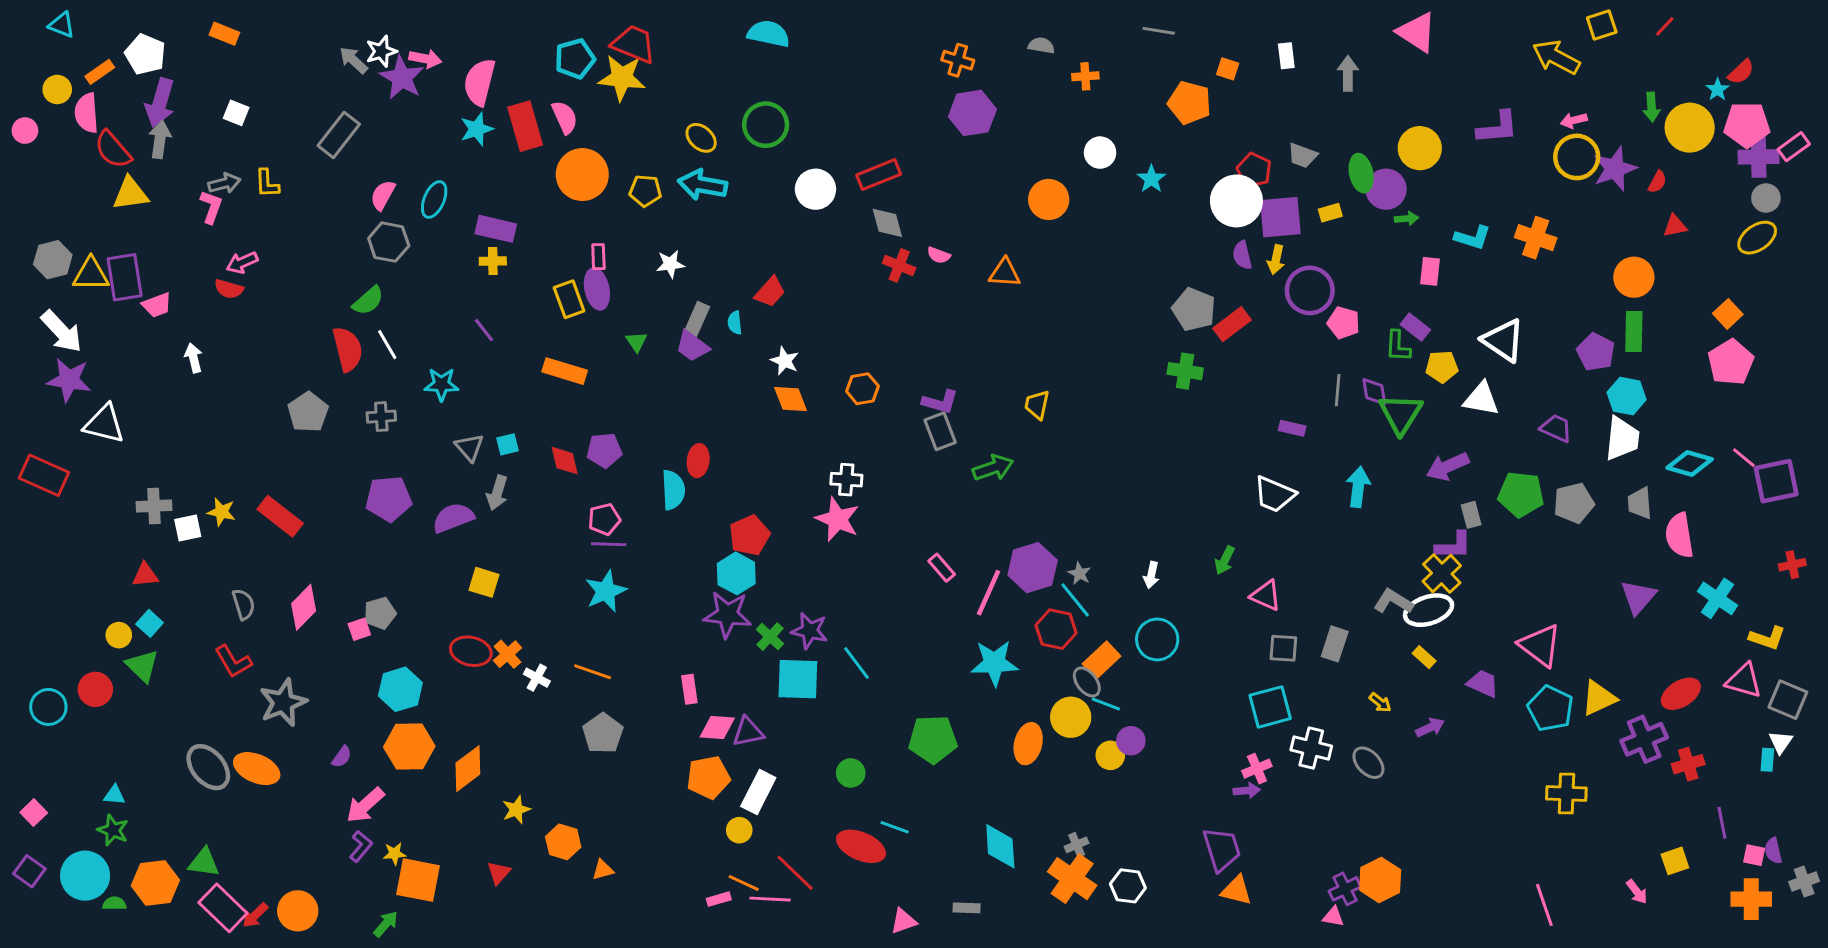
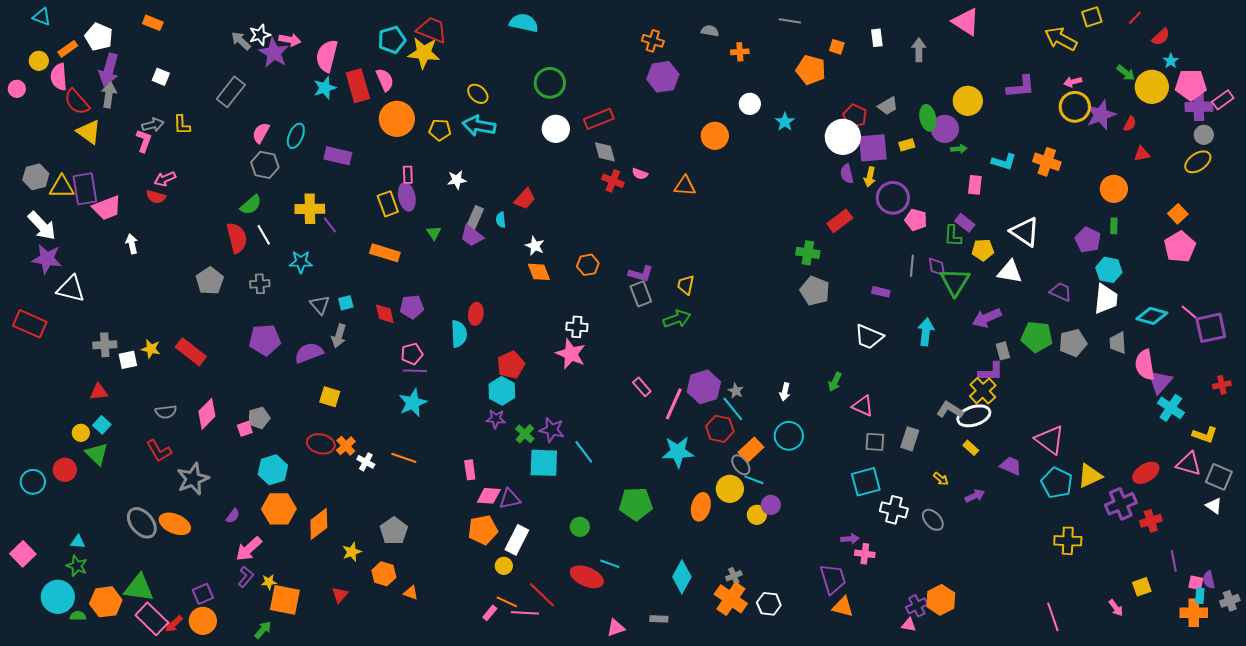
red semicircle: (1741, 72) -> (1161, 37), moved
green arrow: (1652, 107) -> (1126, 73), turned -48
green circle: (766, 125) -> (550, 83), moved
gray trapezoid: (1302, 155) -> (888, 106), turned -50
yellow triangle: (131, 194) -> (89, 132), turned 44
yellow cross: (493, 261) -> (310, 209), moved, size x1.6
pink trapezoid: (157, 305) -> (107, 208), size x1.4
gray pentagon: (1194, 309) -> (815, 291), moved
green rectangle: (1634, 331) -> (1114, 226), size x0.6
yellow trapezoid: (1037, 405) -> (686, 285), moved
purple triangle: (1638, 597) -> (1160, 382), moved
gray semicircle: (243, 604) -> (166, 412), turned 100
purple star: (727, 615) -> (496, 419), size x0.6
gray pentagon: (603, 733) -> (394, 531), moved
white triangle: (1781, 742) -> (1214, 506), turned -30
cyan rectangle: (1767, 760) -> (1200, 596), moved
pink cross: (1257, 769) -> (865, 554), moved, turned 30
pink square: (34, 813) -> (23, 554), size x1.4
cyan diamond: (1000, 846) -> (682, 577), turned 32
green triangle: (204, 862) -> (139, 588), size x1.4
orange triangle: (603, 870) -> (411, 593), turned 35
purple square: (29, 871) -> (203, 594), moved, turned 30
pink rectangle: (719, 899) -> (490, 613), turned -35

